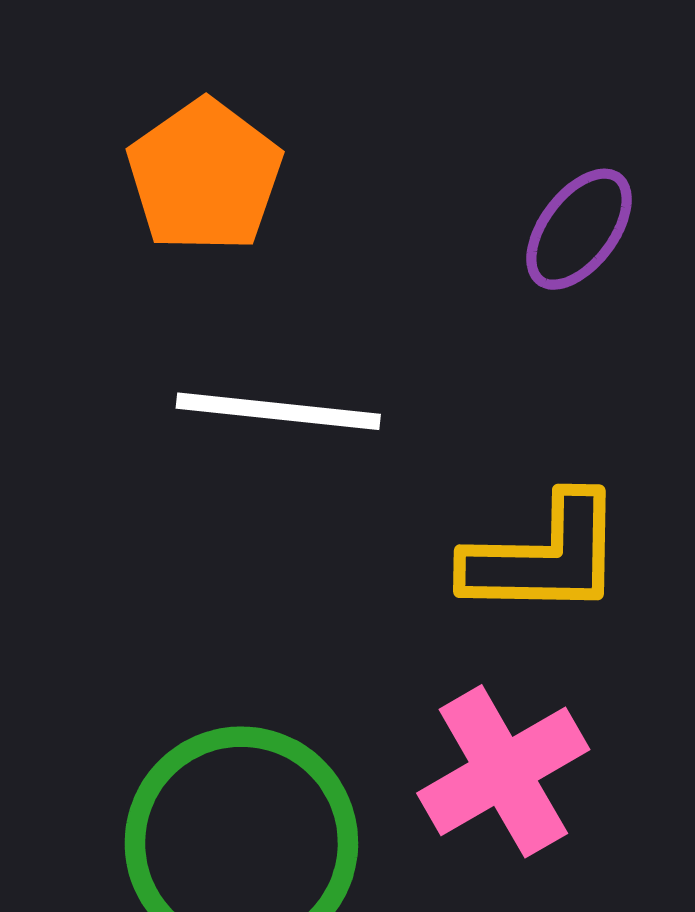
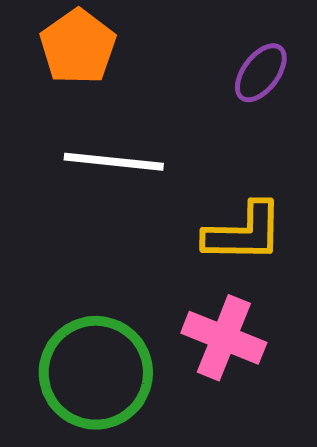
pink cross: (503, 771) -> (224, 338), turned -38

